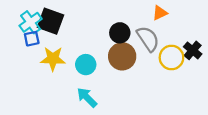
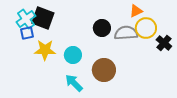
gray semicircle: (148, 39) -> (126, 33), turned -60
brown circle: (122, 56) -> (104, 70), moved
yellow circle: (171, 58) -> (146, 28), moved

